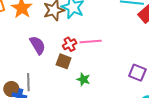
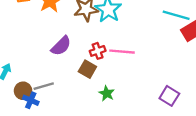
purple semicircle: (38, 45) -> (61, 46), turned 66
gray line: (28, 82) -> (44, 86), turned 66

